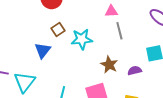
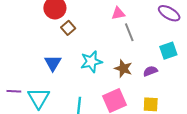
brown square: (58, 29) -> (68, 28), moved
cyan star: (82, 39) -> (91, 62), moved

